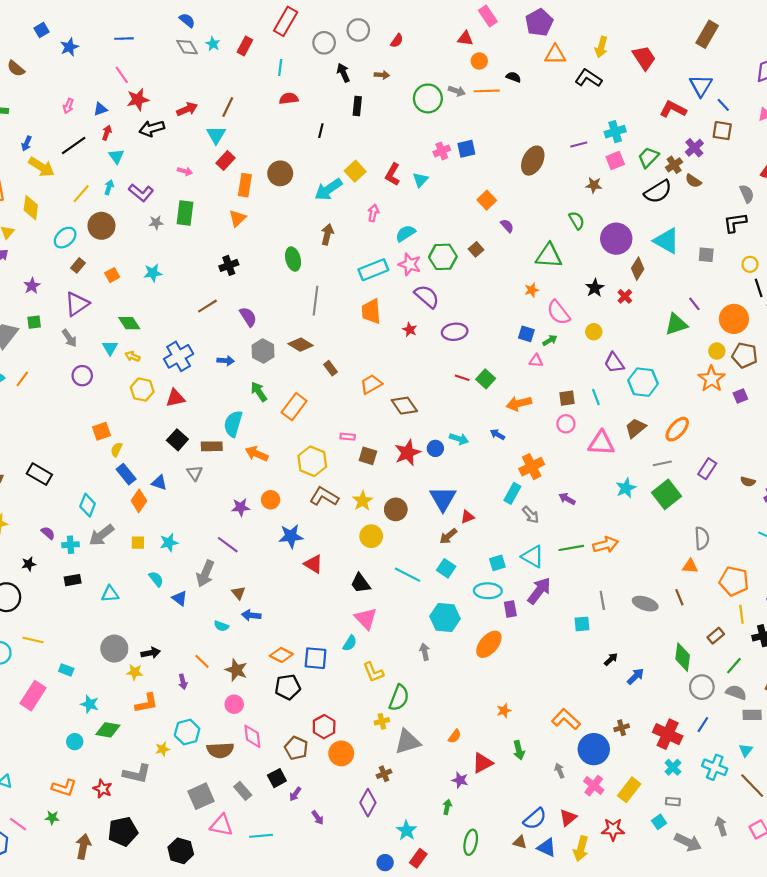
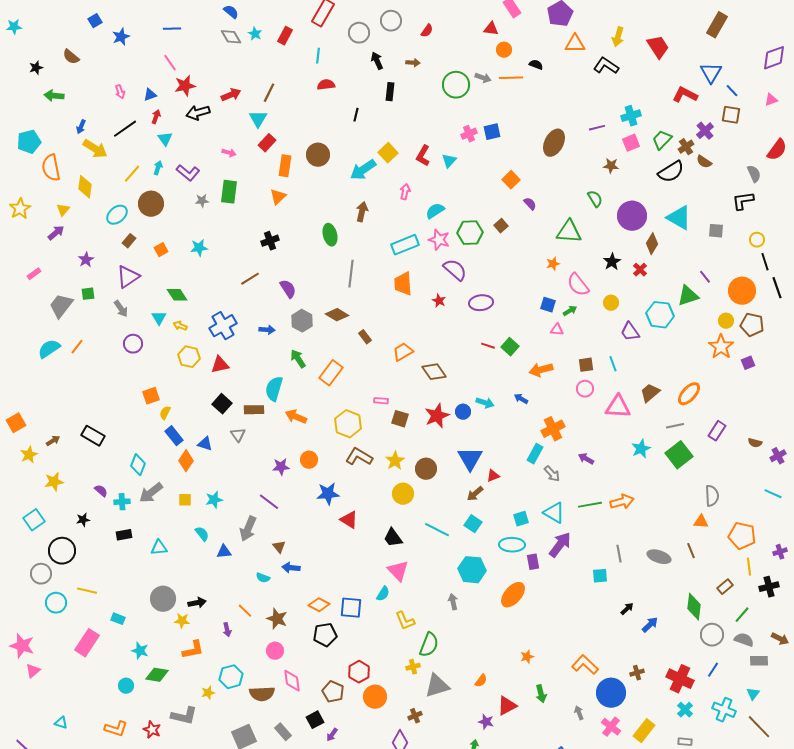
pink arrow: (68, 106) -> (120, 92), turned -40
cyan hexagon: (643, 382) -> (660, 315), moved
blue triangle: (180, 598) -> (224, 552), turned -42

